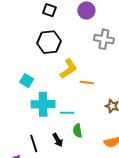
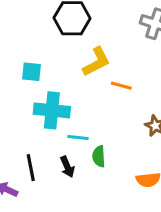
cyan square: (27, 81) -> (31, 72), turned -32
cyan line: (67, 113) -> (78, 137), moved

